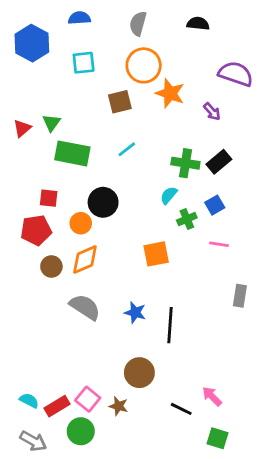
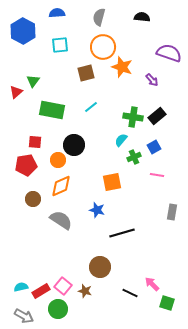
green triangle: (51, 123) -> (33, 81), moved
brown circle: (51, 266) -> (33, 199), moved
blue star: (135, 313) -> (97, 210), moved
black line: (170, 325) -> (122, 233), turned 70
cyan semicircle: (29, 401) -> (21, 287), turned -40
green square: (218, 438) -> (167, 303), moved

